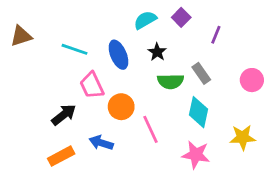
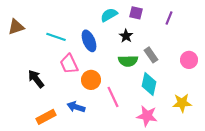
purple square: (181, 17) -> (136, 13), turned -32
purple line: (216, 35) -> (169, 18), moved
black star: (157, 52) -> (126, 36), moved
black arrow: (64, 115) -> (36, 79), moved, turned -90

